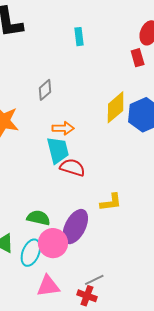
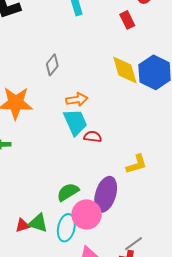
red rectangle: (138, 58) -> (127, 20), moved
yellow diamond: (116, 107) -> (125, 70), turned -56
red semicircle: (72, 167) -> (93, 137), size x0.7
green semicircle: (38, 218) -> (68, 192), turned -35

